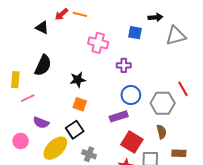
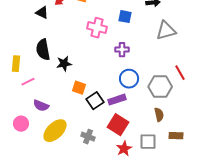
blue square: (135, 33) -> (125, 17), moved
gray triangle: (176, 36) -> (166, 31), moved
black semicircle: (43, 65) -> (43, 50), turned 145
black star: (78, 80) -> (64, 64), moved
black square: (75, 130) -> (95, 101), moved
red square: (132, 142) -> (118, 125), moved

